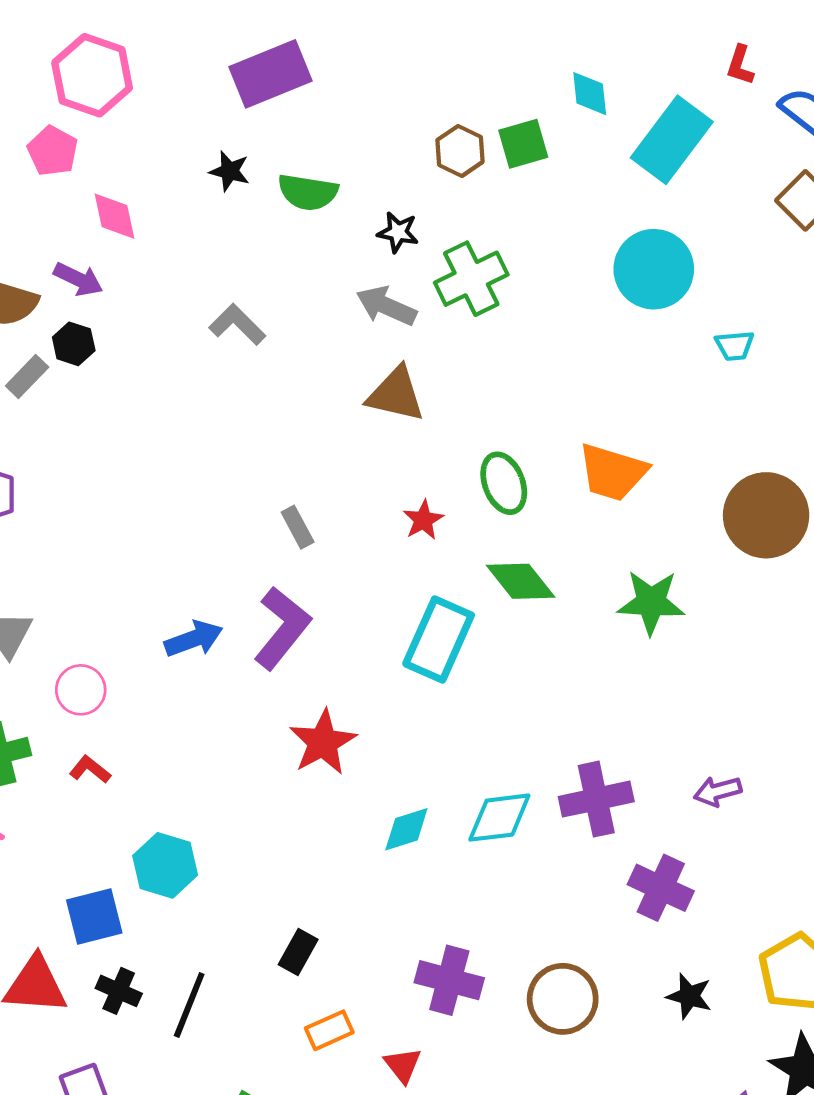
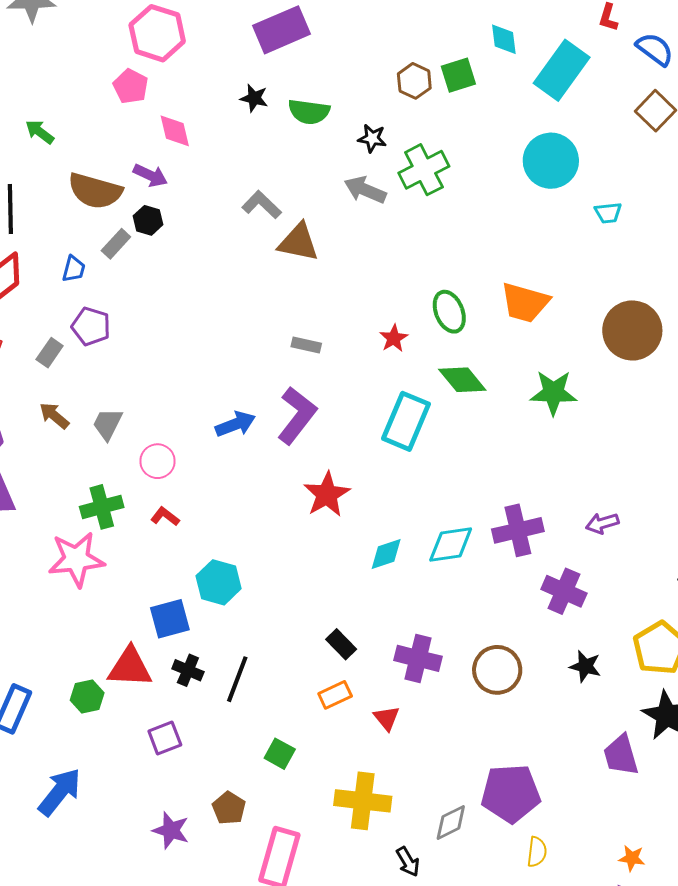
brown triangle: (396, 394) -> (298, 242), moved
gray rectangle: (298, 527) -> (306, 345), turned -48
black rectangle: (298, 952) -> (341, 644), moved, turned -72

